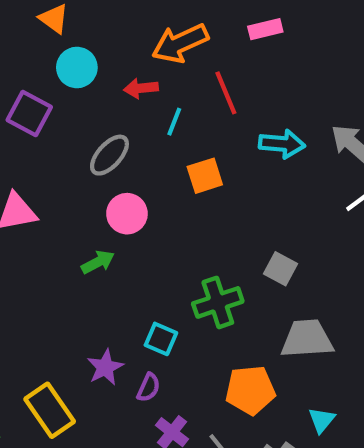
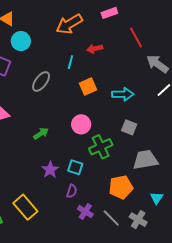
red arrow: (141, 88) -> (95, 49), moved
red line: (226, 93) -> (136, 37), moved
cyan arrow: (282, 144) -> (123, 94), moved
pink circle: (127, 214) -> (81, 124), moved
purple star: (105, 367) -> (50, 170), moved

